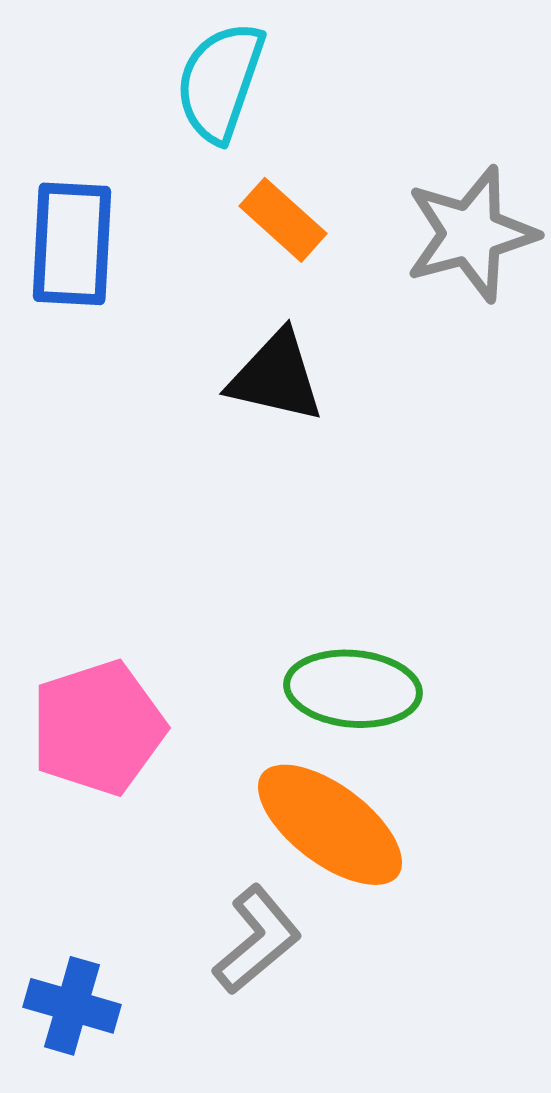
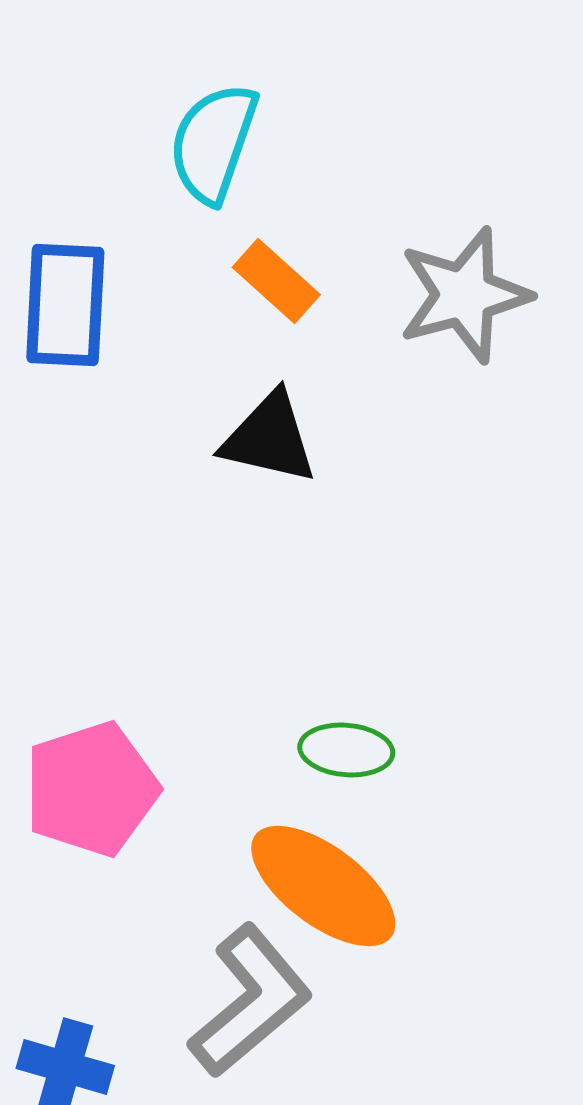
green ellipse: (353, 689) -> (346, 750), size x0.7
gray L-shape: (257, 940) -> (250, 1001), size x1.4

